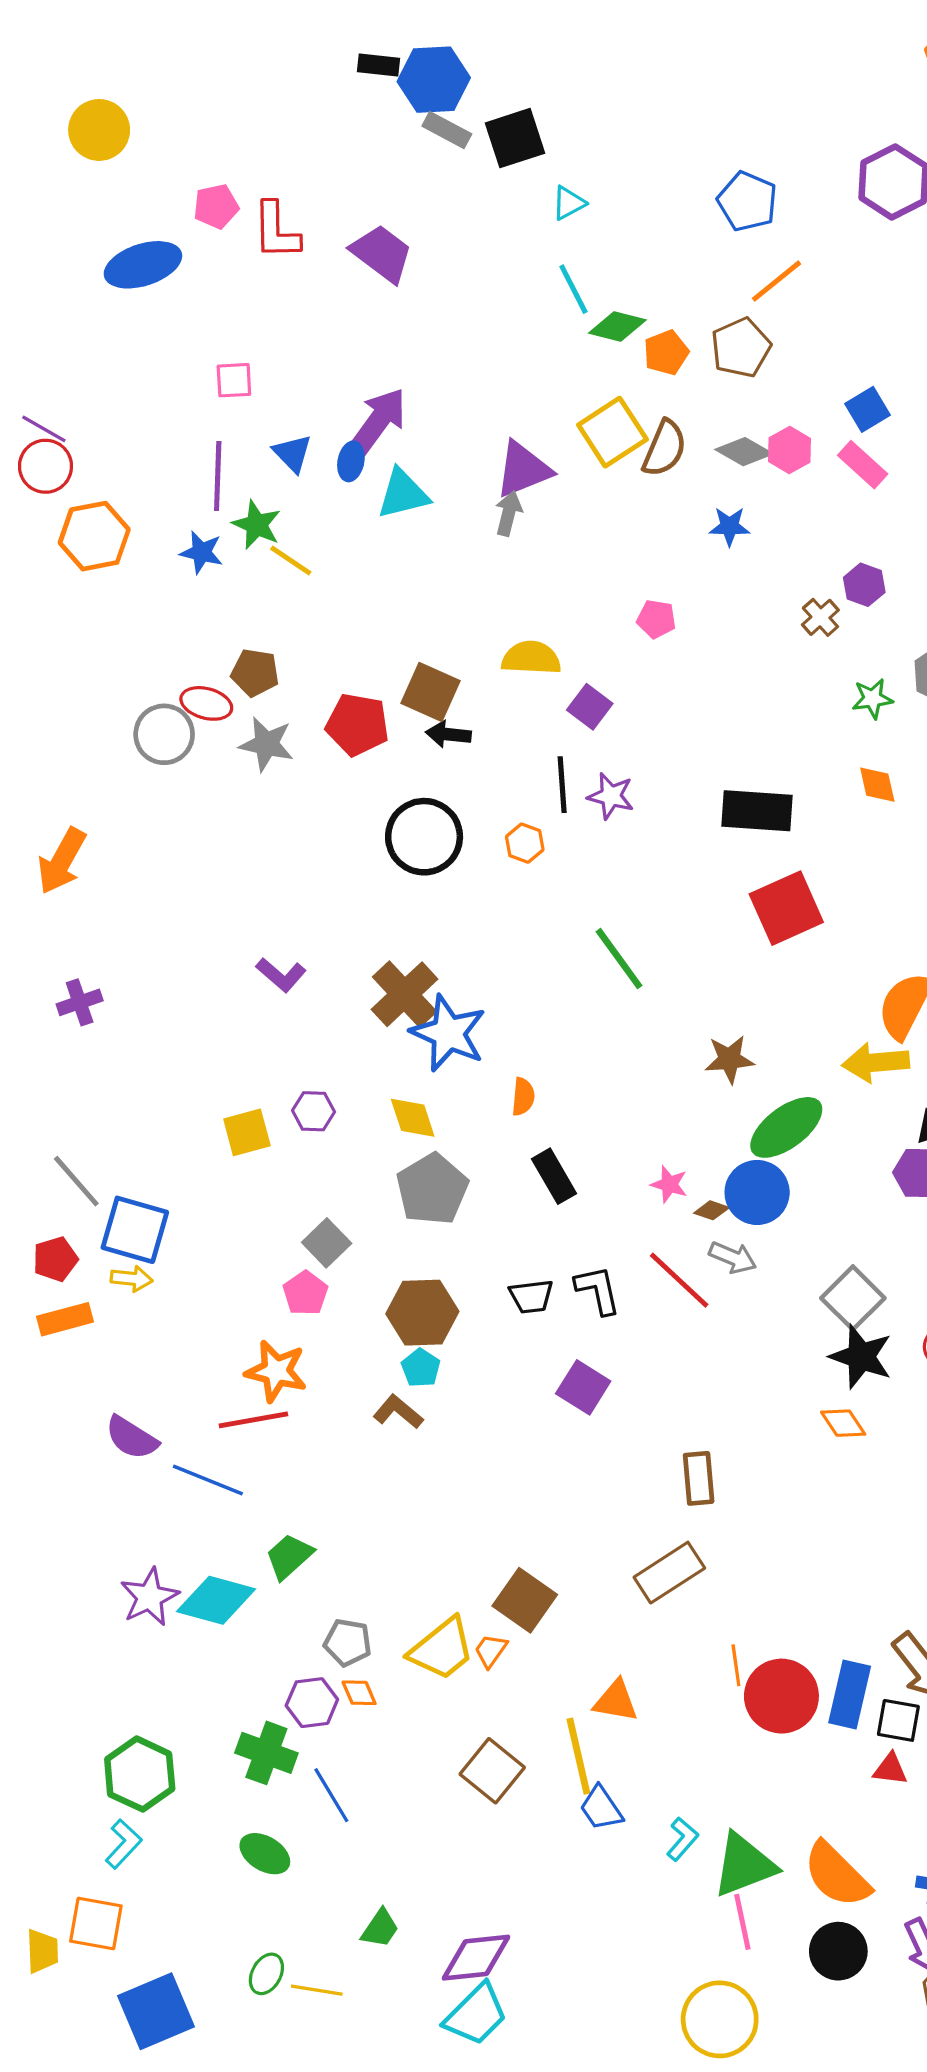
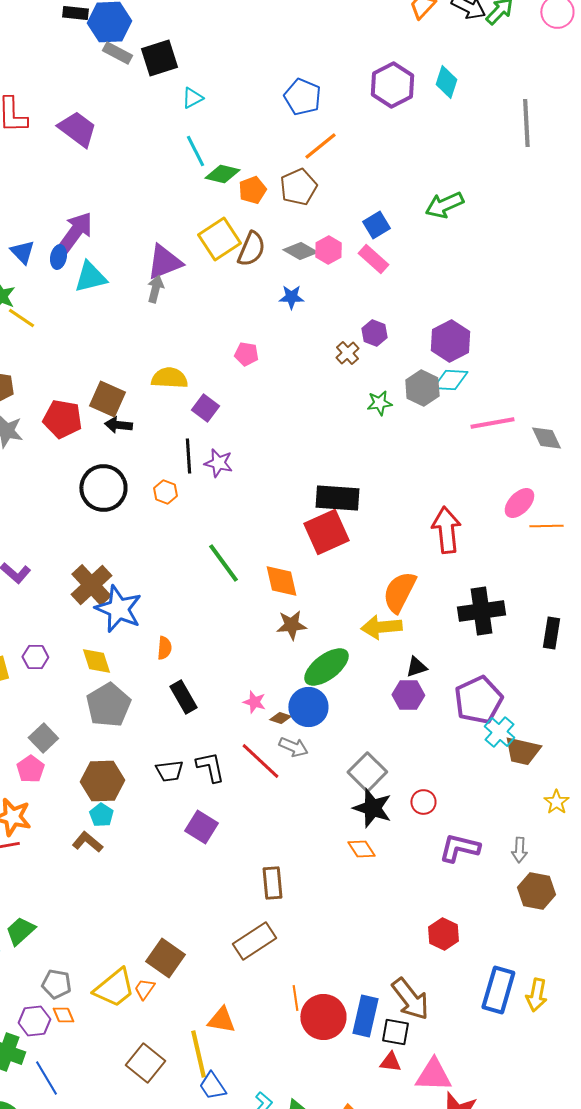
orange diamond: (877, 785) -> (281, 581), moved, size x1.4
black rectangle: (757, 811) -> (337, 498), moved

